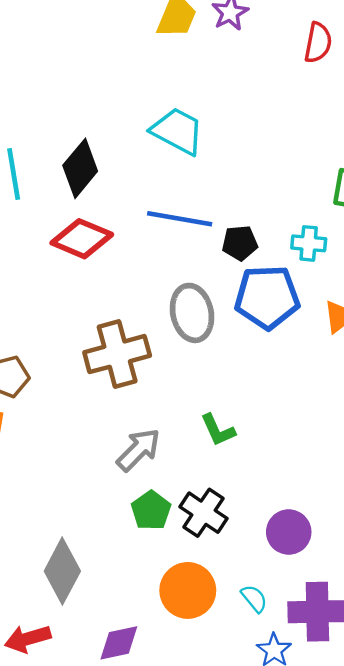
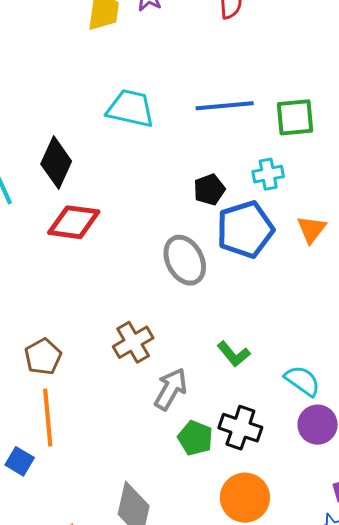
blue line: (180, 219) -> (225, 106), moved
brown cross: (117, 354) -> (133, 342), moved, size x0.7
cyan semicircle: (254, 598) -> (302, 381), moved, size x1.4

